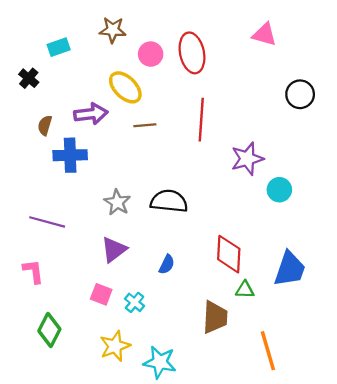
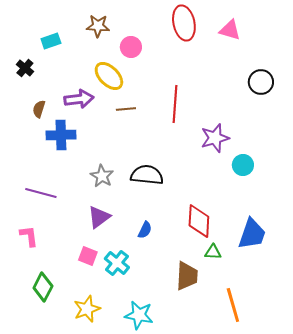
red ellipse: (192, 53) -> (184, 23), moved
cyan cross: (135, 302) -> (117, 263), size x1.4
yellow star: (115, 346) -> (87, 309), moved

